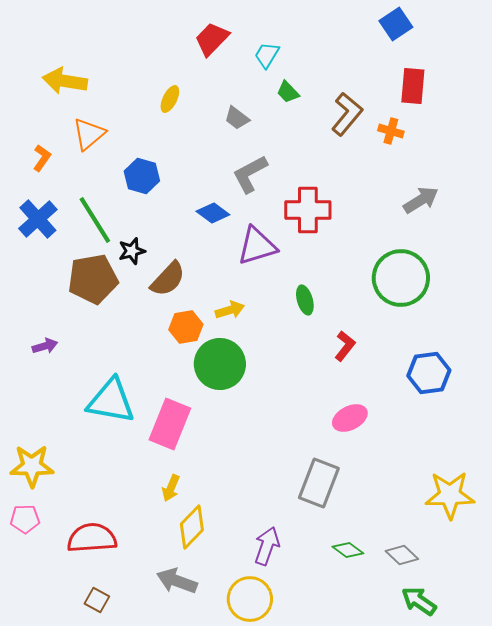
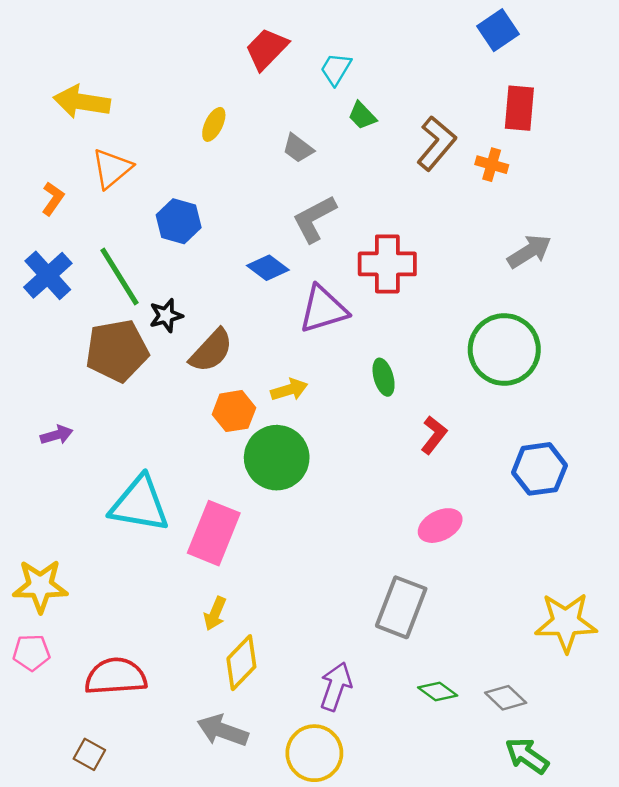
brown square: (97, 600) -> (89, 754), moved

